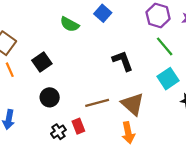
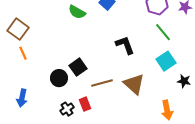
black square: (42, 62) -> (78, 67), moved
orange arrow: (128, 133) -> (167, 110), moved

